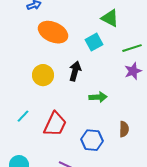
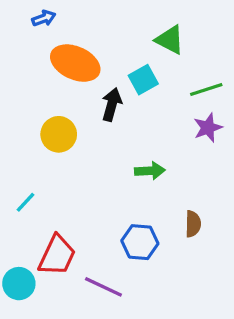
black arrow: (75, 71) -> (112, 104), moved
red trapezoid: (55, 124) -> (57, 255), moved

